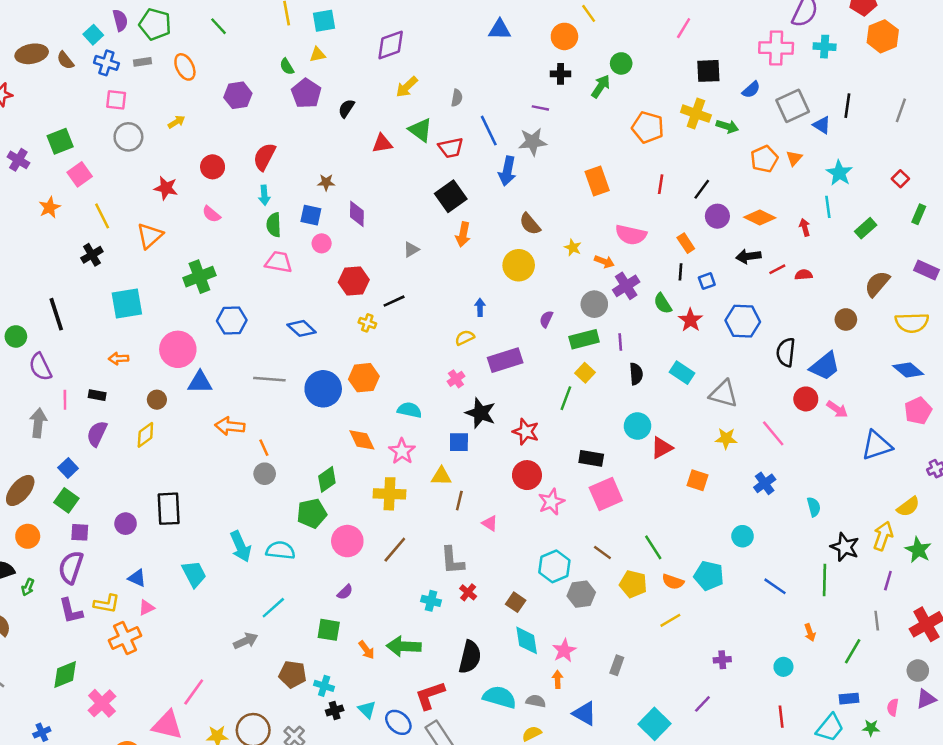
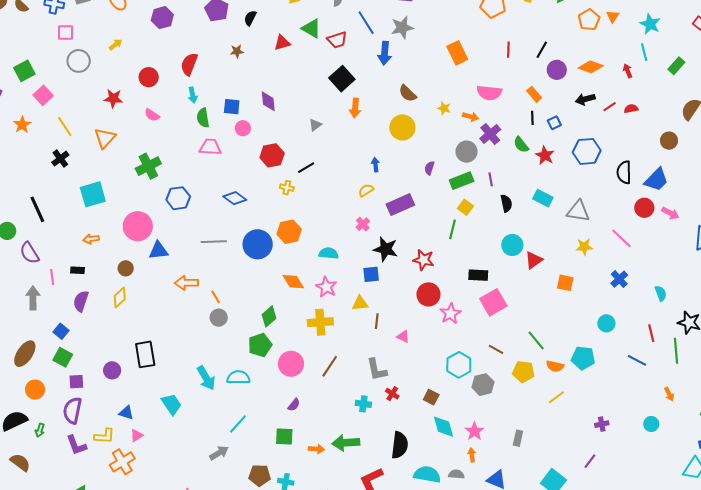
brown star: (326, 182) -> (237, 51), moved
orange arrow: (367, 650) -> (316, 449), turned -42
red line: (781, 717) -> (651, 333), moved

